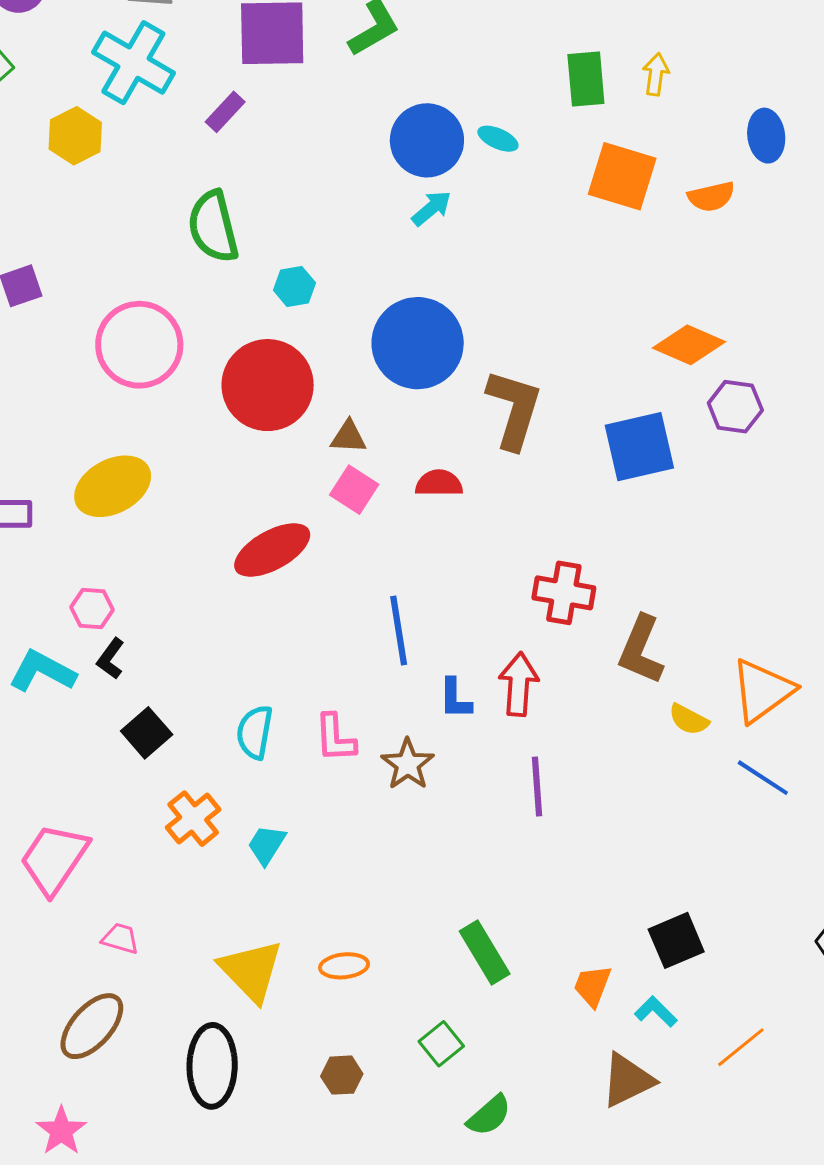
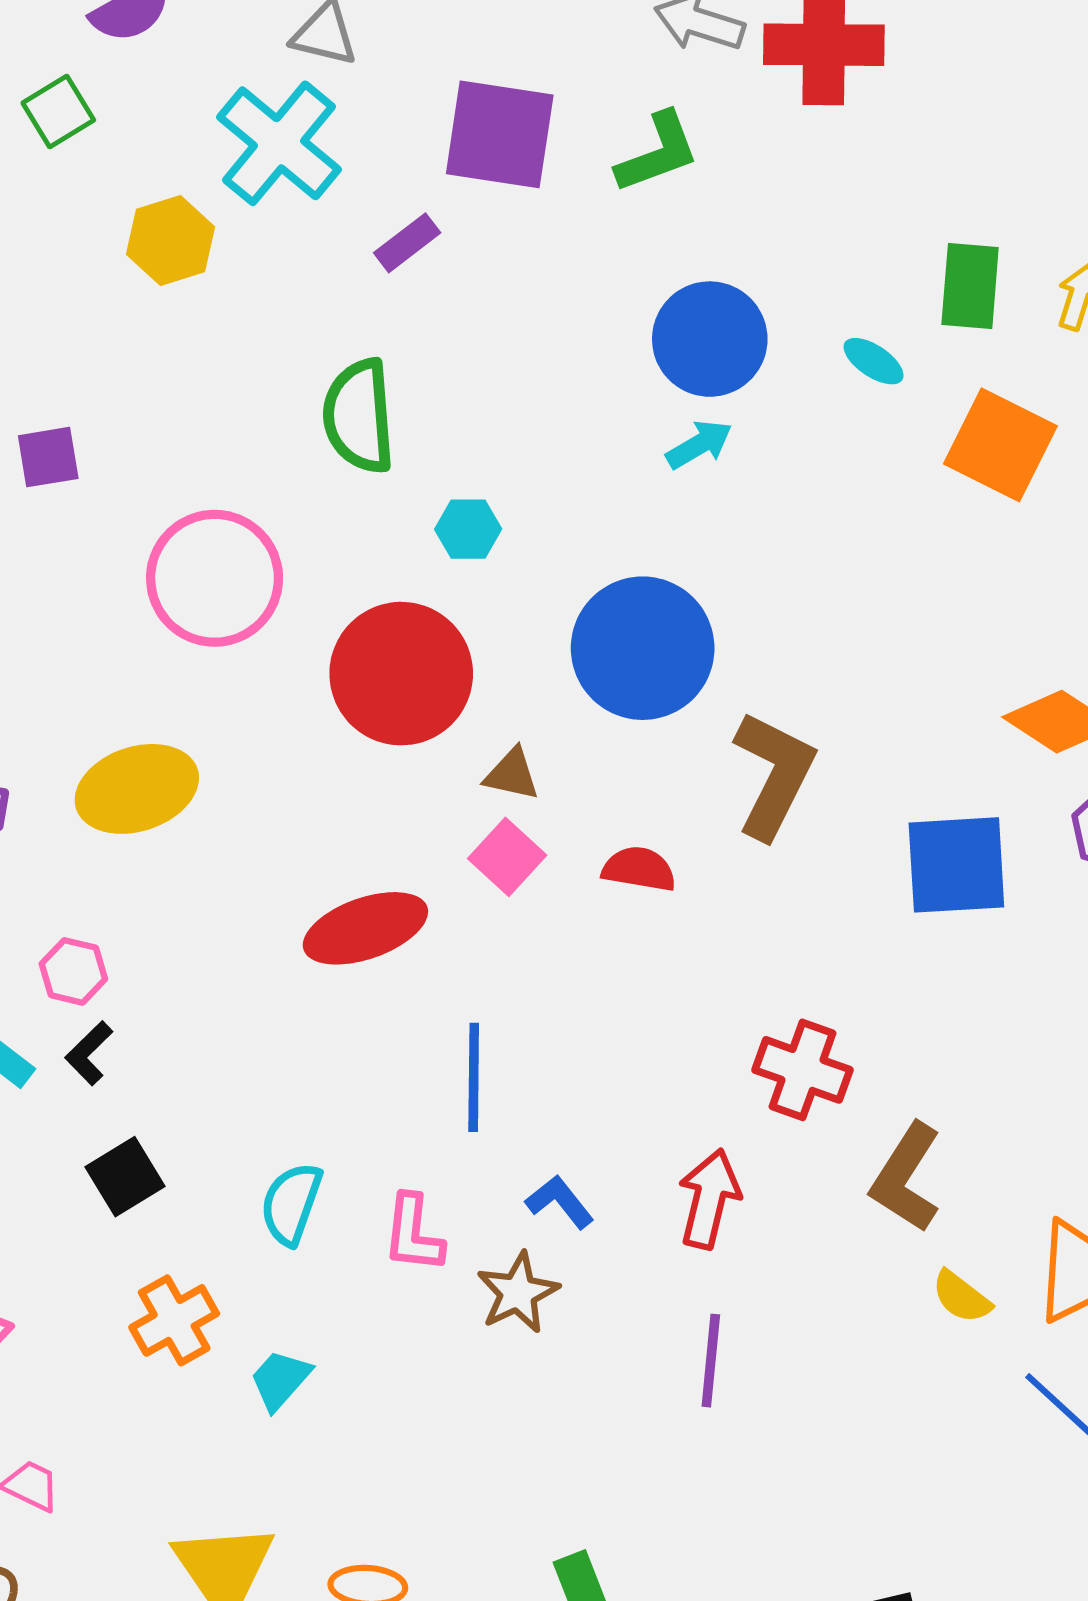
cyan ellipse: (498, 139) -> (874, 361), moved
blue line: (399, 631) -> (474, 1077), moved
blue L-shape: (455, 699) -> (560, 1202), moved, turned 132

